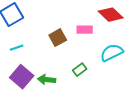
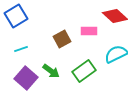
green rectangle: (80, 70) -> (84, 71), size x1.6
green arrow: (47, 80) -> (51, 71), moved, turned -150

